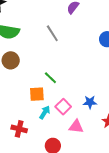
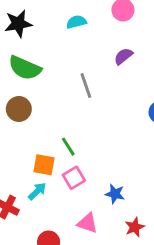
pink square: (63, 107) -> (74, 178), moved
cyan arrow: (45, 112) -> (37, 191), moved

